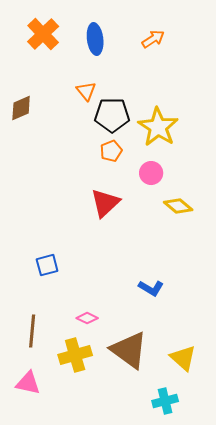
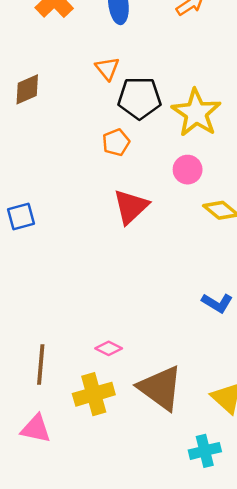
orange pentagon: (111, 151) -> (116, 142), moved
blue square: (47, 265) -> (21, 216), moved
blue L-shape: (151, 288) -> (217, 303), moved

